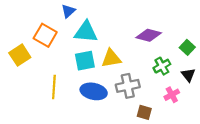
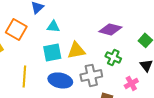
cyan triangle: (86, 32) -> (53, 26), size x0.6
green cross: (162, 66) -> (113, 57), moved, turned -35

